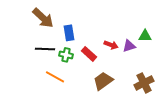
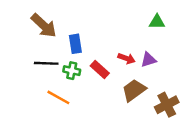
green triangle: (145, 36) -> (157, 22), moved
brown trapezoid: (103, 81) -> (134, 90), moved

